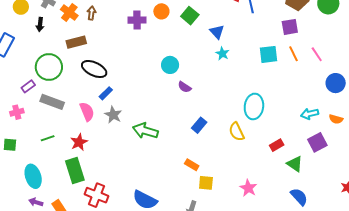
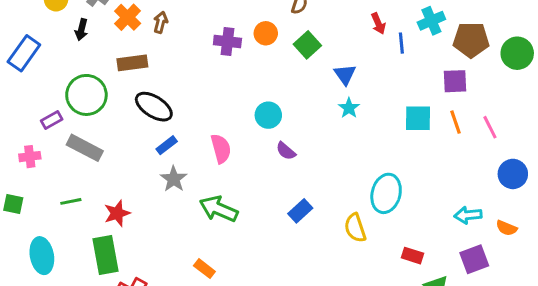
pink semicircle: (87, 112) -> (221, 149), moved
red rectangle: (277, 145) -> (413, 256), turned 40
orange rectangle: (192, 165) -> (204, 269), moved

